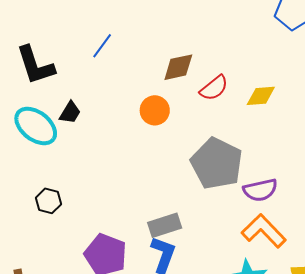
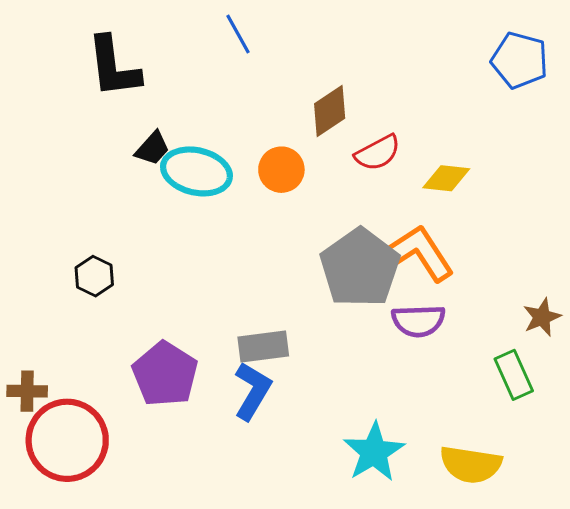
blue line: (102, 46) -> (238, 34), moved, turned -76
brown diamond: (178, 67) -> (330, 111), turned -32
cyan ellipse: (36, 126) -> (196, 171), moved, turned -36
orange L-shape: (264, 231) -> (421, 253), moved

